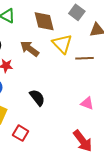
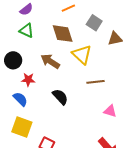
brown line: (84, 58) -> (95, 82), moved
black semicircle: (37, 98) -> (60, 97), moved

